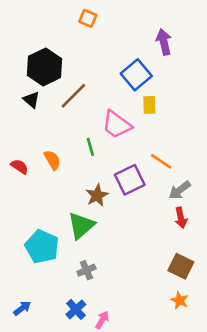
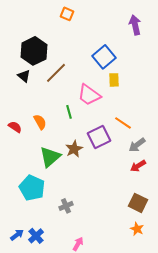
purple arrow: (164, 42) -> (135, 25), moved
red arrow: (181, 218) -> (138, 166), turned 70
green triangle: (81, 226) -> (50, 157), moved
blue cross: (76, 309) -> (36, 236), moved

